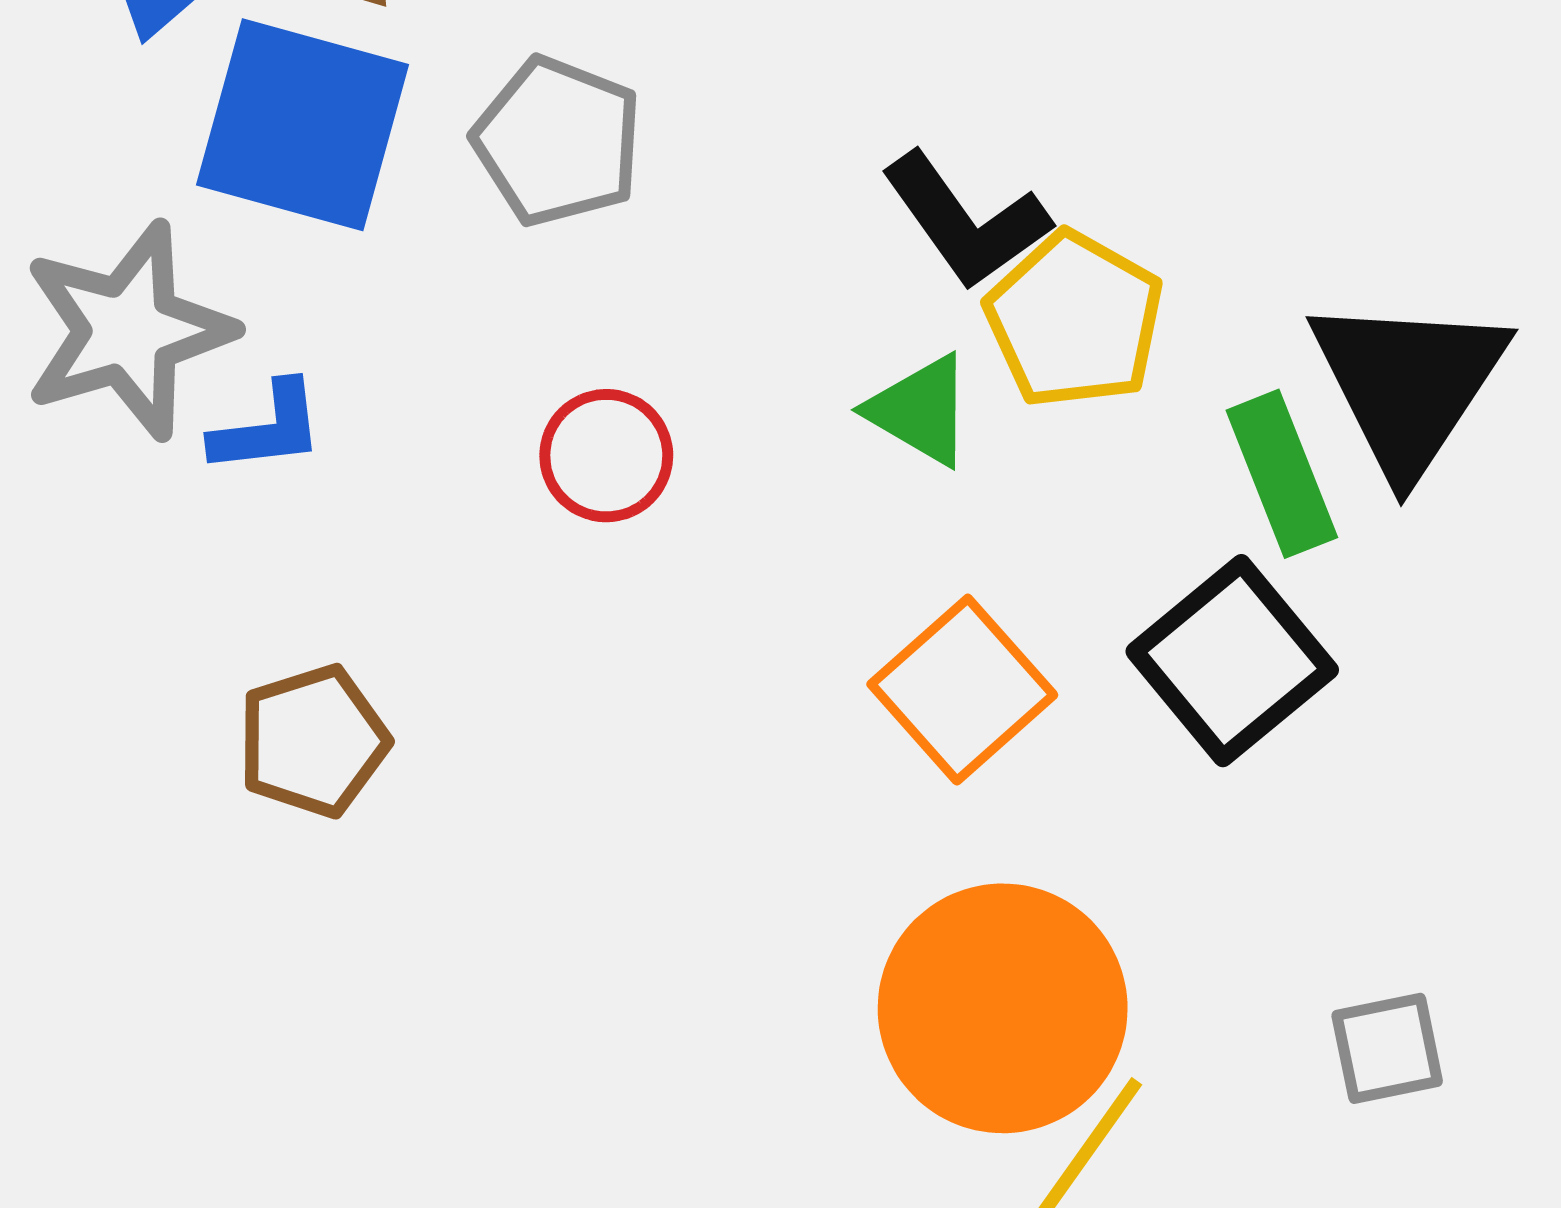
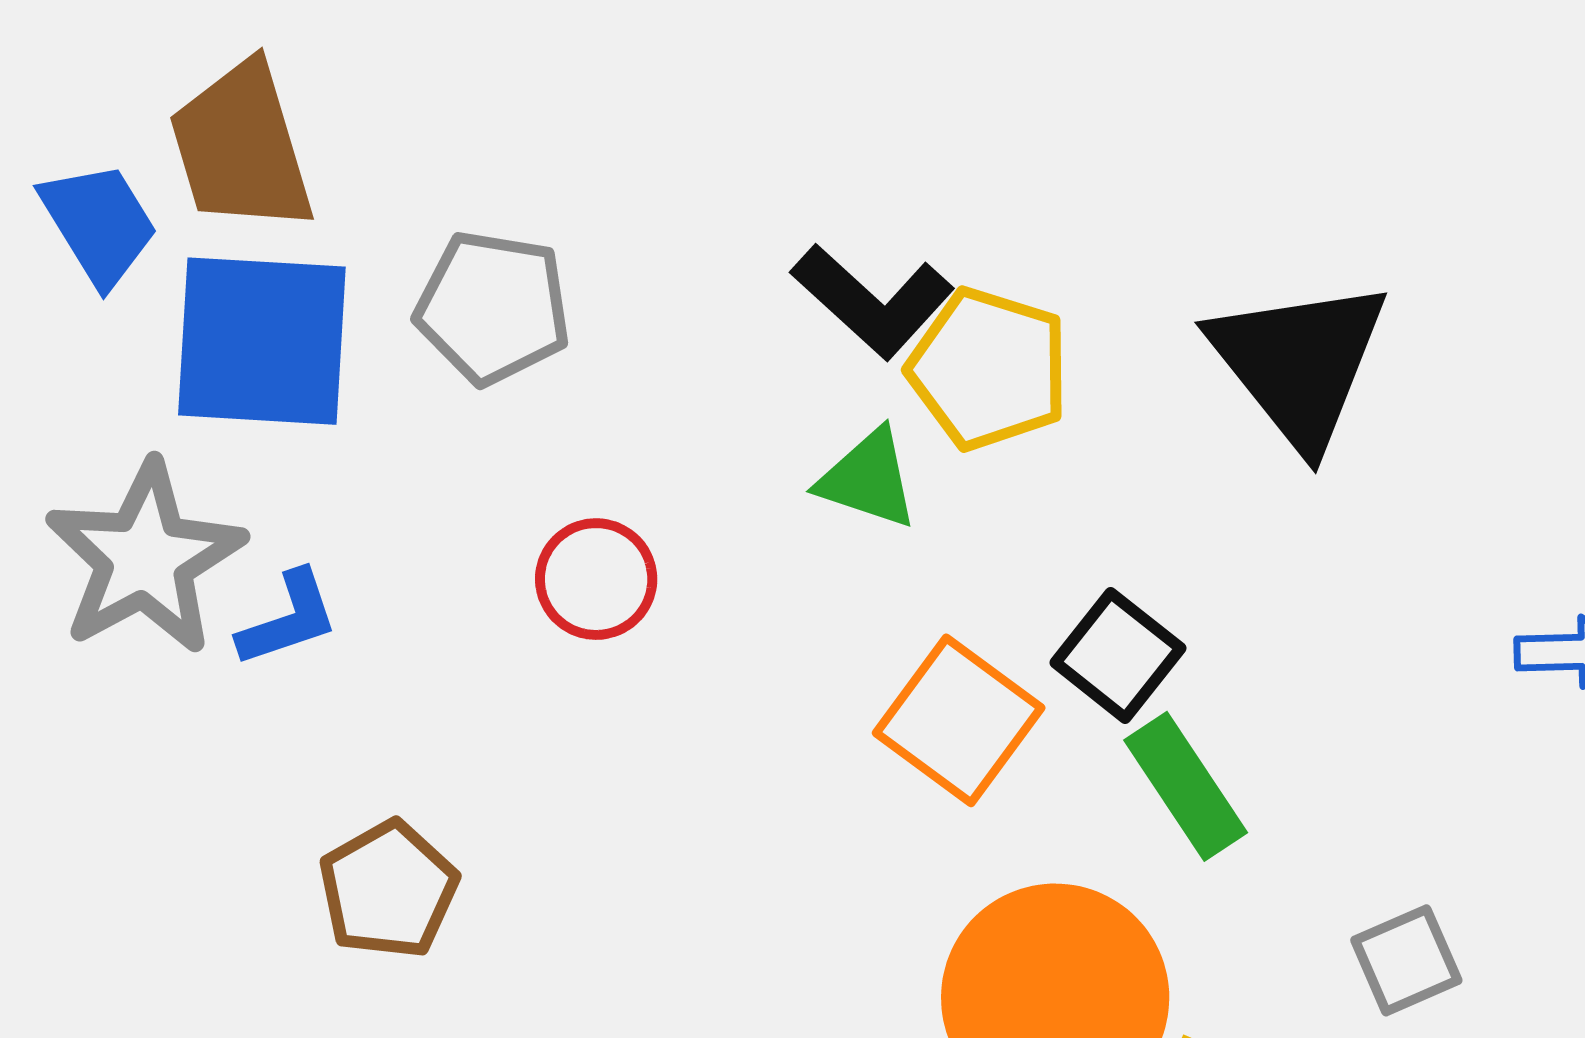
green rectangle: (1282, 474) -> (1186, 786), moved
black square: (1232, 661) -> (1118, 655), moved, size x0.7

